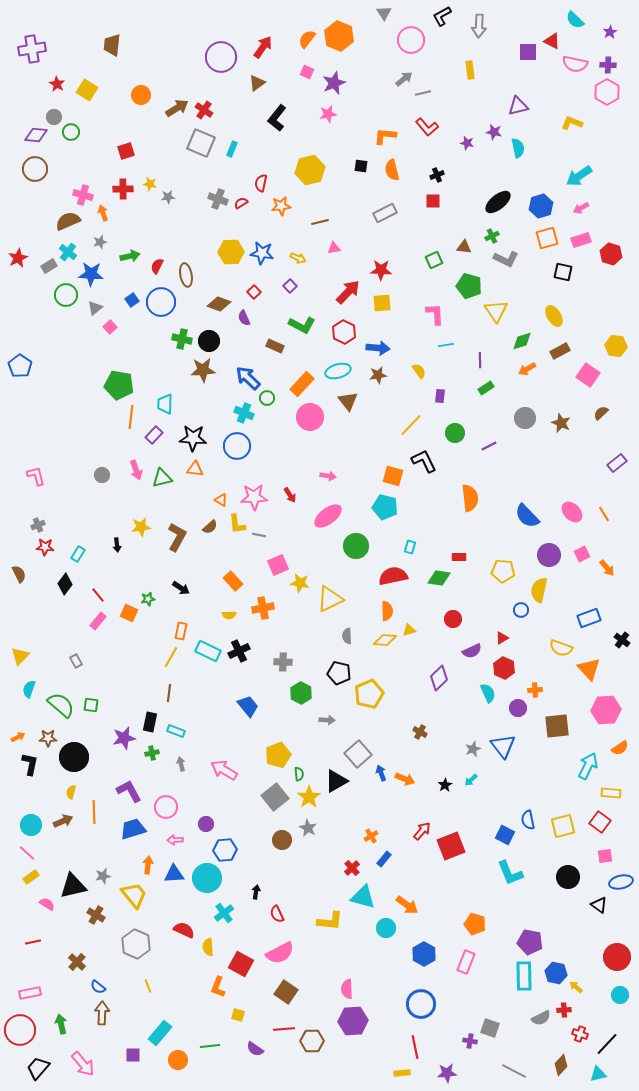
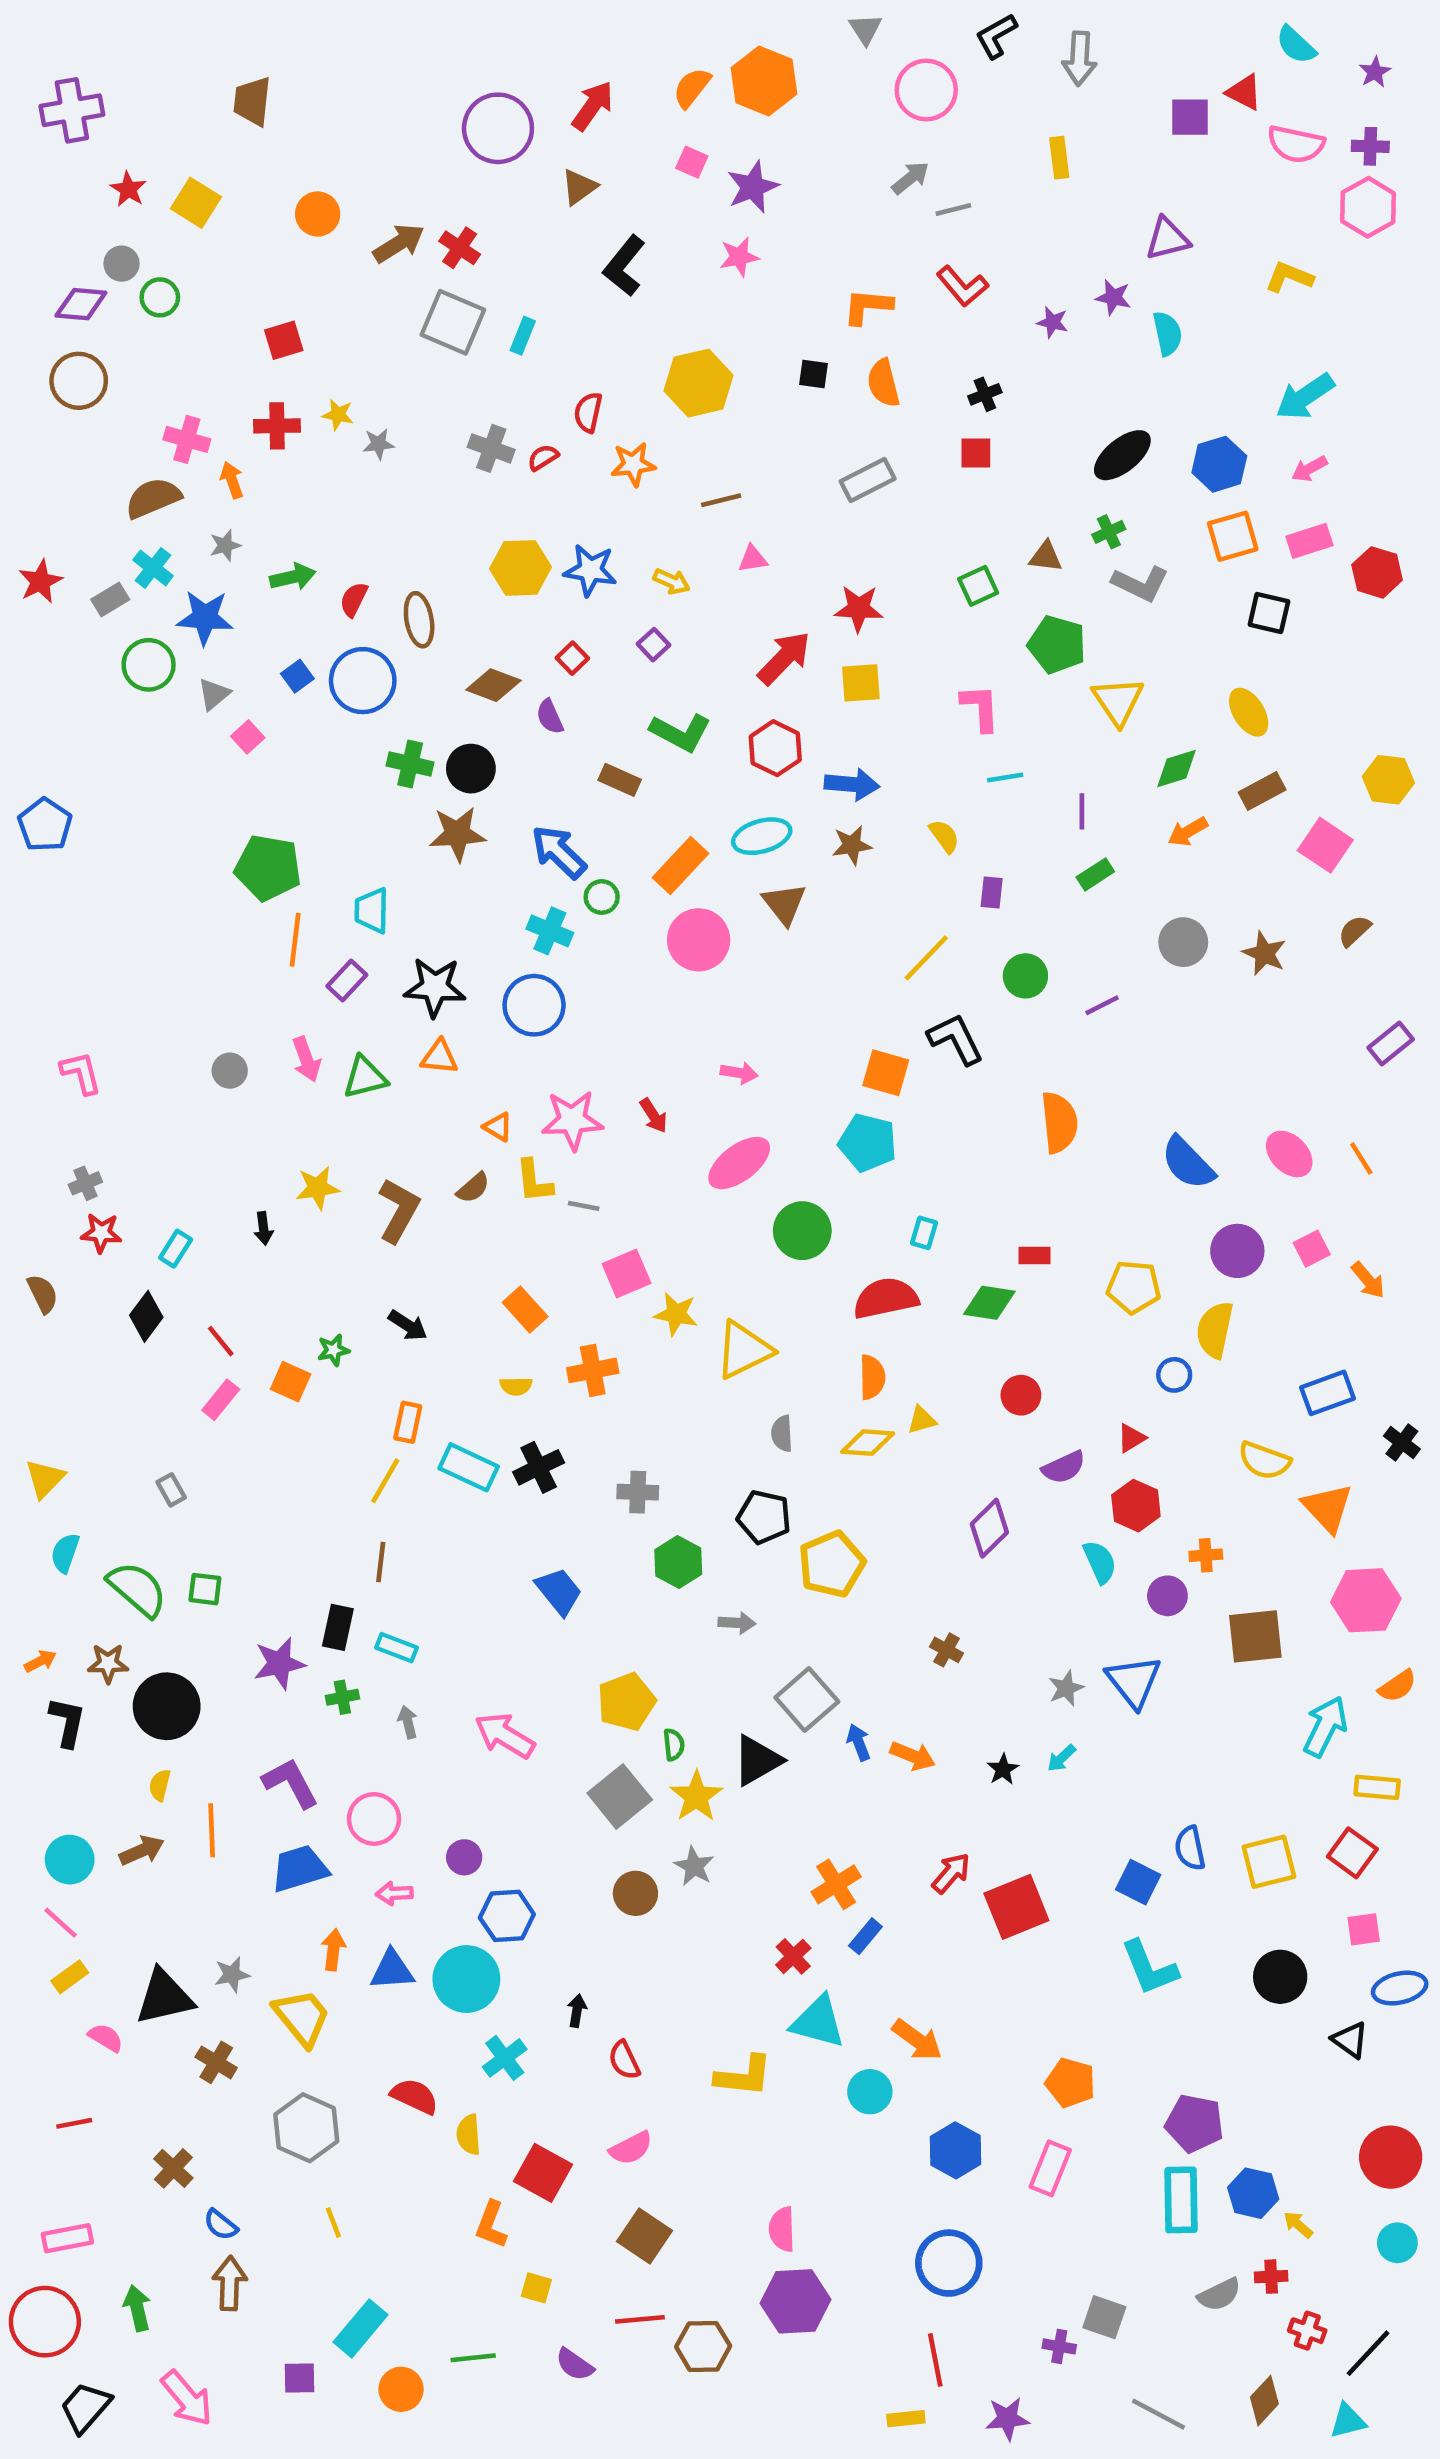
orange cross: (371, 836) -> (836, 1884), size x1.5
pink semicircle: (280, 953) -> (631, 2148), size x0.7

